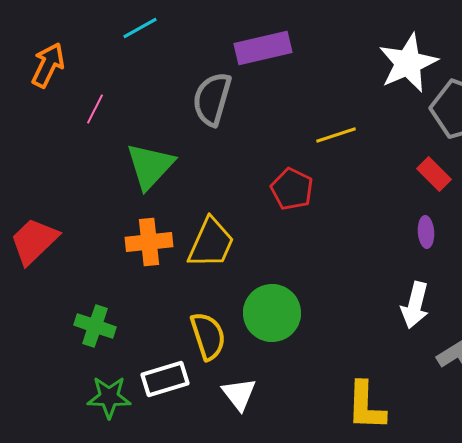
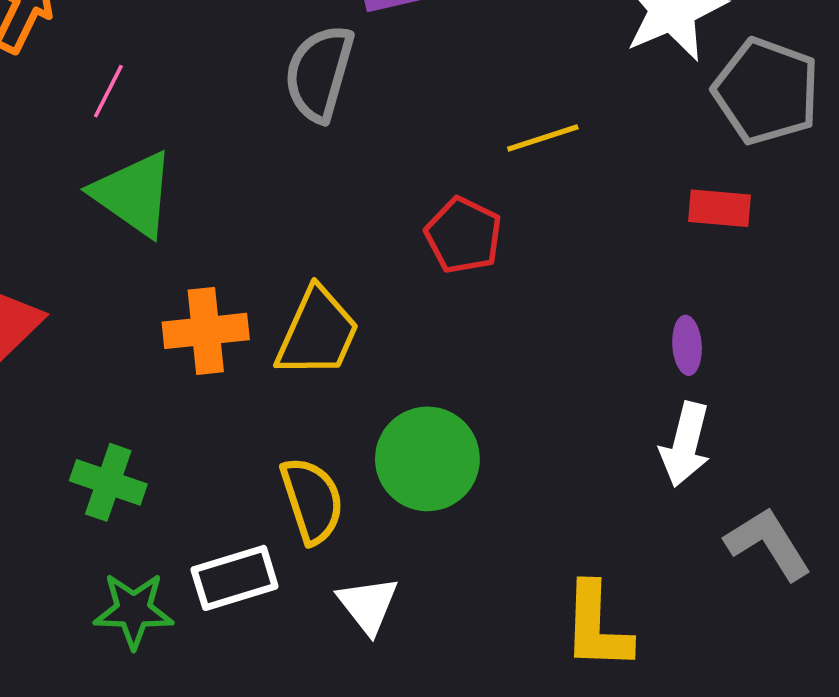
green triangle: (150, 166) -> (134, 194), moved, turned -38
red rectangle: (434, 174) -> (719, 208), turned -40
purple ellipse: (426, 232) -> (687, 345), moved

